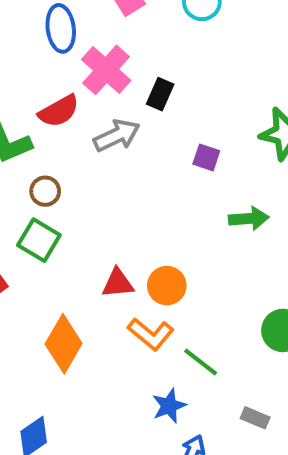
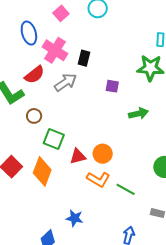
green square: (39, 240) -> (54, 139), moved
orange diamond: (64, 344) -> (42, 171), moved
blue star: (169, 406) -> (75, 218), moved, turned -30

